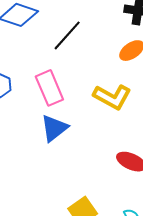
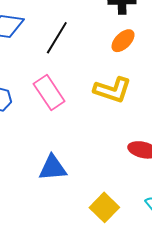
blue triangle: (54, 128) -> (53, 168), moved, turned 44

